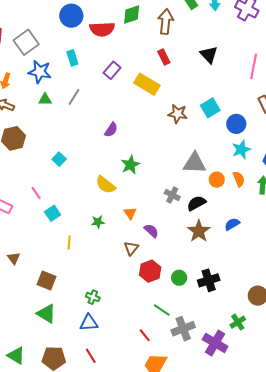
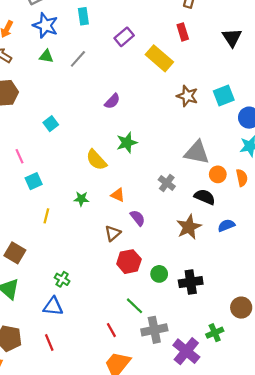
black semicircle: (196, 203) -> (205, 197), moved, turned 42
orange triangle: (130, 213) -> (118, 195), turned -40

